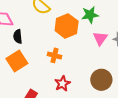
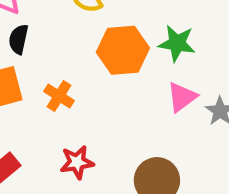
orange cross: (54, 55) -> (59, 96), moved

